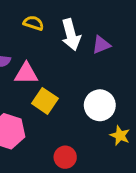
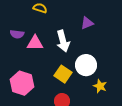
white arrow: (71, 35) -> (63, 41), moved
yellow square: (45, 101) -> (63, 74), moved

